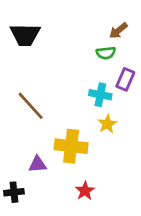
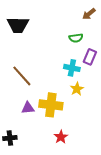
brown arrow: (118, 31) -> (89, 14), moved
purple triangle: (38, 164) -> (28, 108), moved

